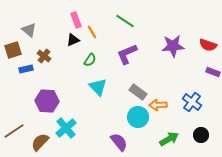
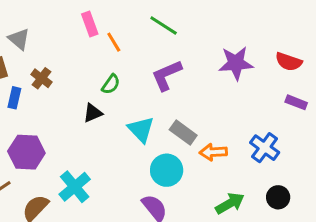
black triangle: (73, 40) -> (93, 113), moved
blue rectangle: (26, 69) -> (14, 98), turned -64
cyan triangle: (98, 87) -> (141, 129), moved
purple hexagon: (47, 101) -> (26, 152), moved
cyan circle: (138, 117) -> (167, 170), moved

